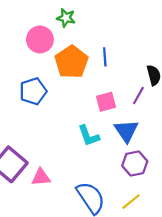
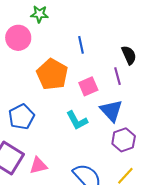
orange pentagon: (71, 62) -> (52, 74), moved
blue pentagon: (33, 91) -> (21, 117), moved
purple line: (138, 95) -> (118, 76), turned -36

